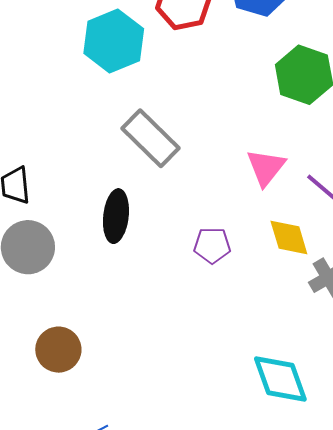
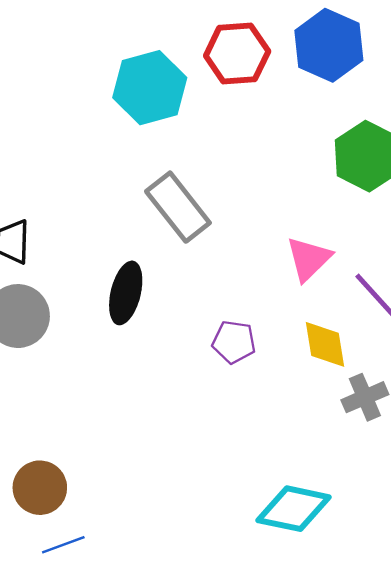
brown circle: (58, 350) -> (40, 488), moved
cyan diamond: (280, 379) -> (294, 509), turned -66

